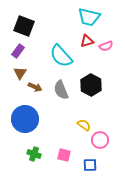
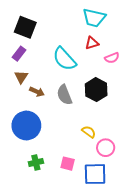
pink semicircle: (106, 46) -> (112, 58), moved
green cross: (34, 154) -> (36, 162), turned -32
blue square: (90, 165) -> (95, 174), size x1.6

